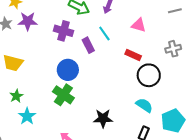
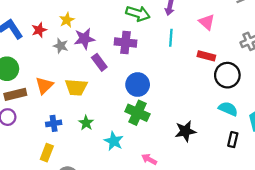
pink triangle: (139, 25) -> (207, 22), turned 35
cyan line: (104, 34) -> (171, 38), turned 49
purple rectangle: (88, 45) -> (99, 62), moved
cyan star: (27, 116) -> (114, 141), moved

